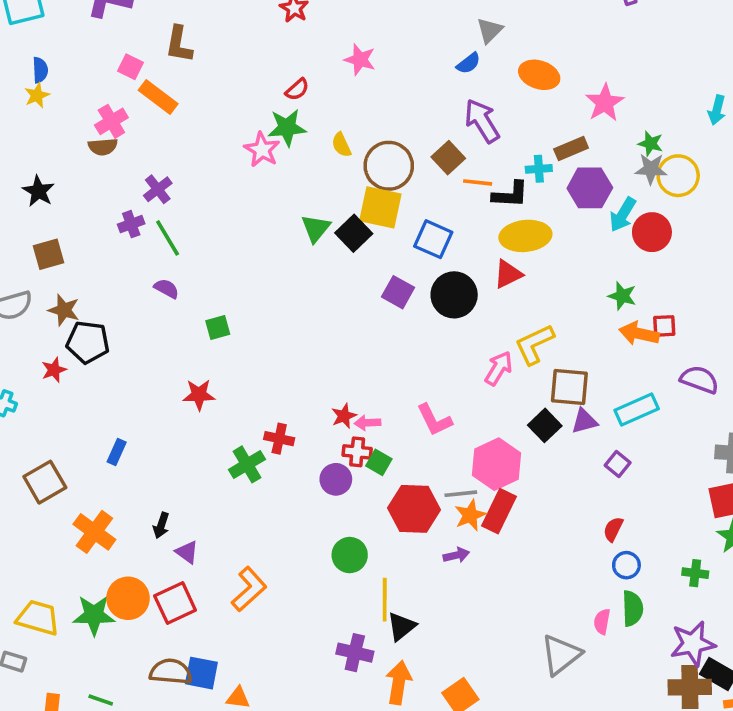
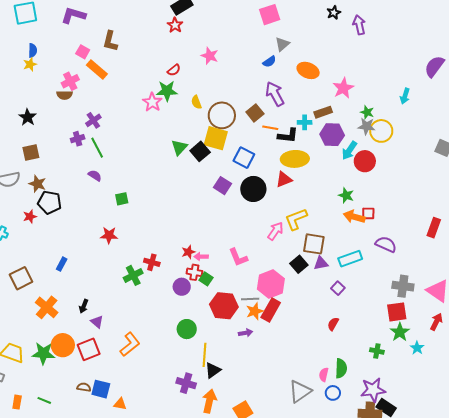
blue circle: (626, 565) -> (333, 393), moved
brown semicircle: (171, 672) -> (84, 387), size x0.6

